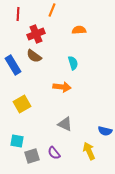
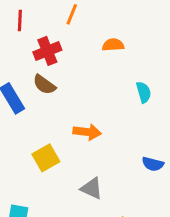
cyan semicircle: (73, 63) -> (144, 92), moved
yellow square: (22, 104) -> (46, 158), moved
blue semicircle: (105, 131) -> (153, 164), moved

